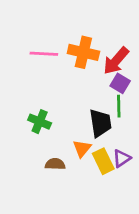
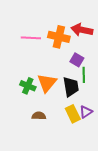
red arrow: (116, 61) -> (82, 30), moved, turned 60
purple square: (120, 83) -> (77, 60), moved
orange triangle: (82, 148) -> (47, 83), moved, size x1.5

